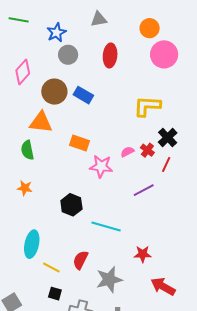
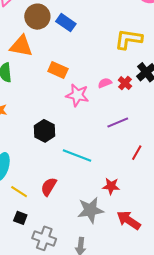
red line: (166, 164) -> (137, 153), moved
gray star: (109, 280) -> (90, 210), moved

